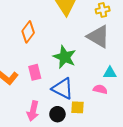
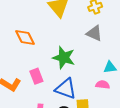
orange diamond: (28, 32) -> (25, 37), turned -55
gray triangle: (98, 37) -> (94, 33), size x0.7

